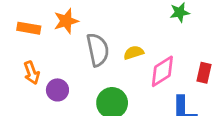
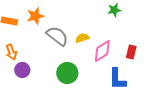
gray semicircle: (98, 50) -> (57, 36), turned -40
purple circle: (57, 90) -> (22, 70), moved

